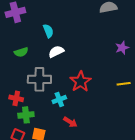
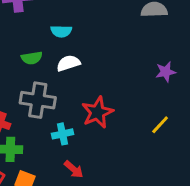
cyan semicircle: (48, 31) -> (61, 31), turned 104
green semicircle: (21, 52) -> (32, 58), moved
yellow line: (124, 84) -> (160, 125), turned -48

